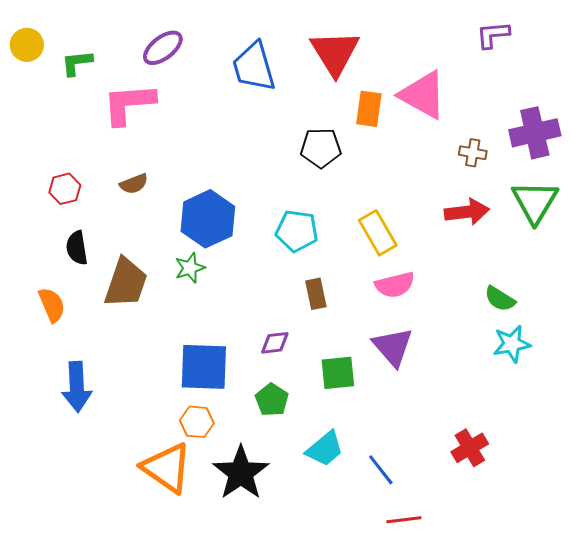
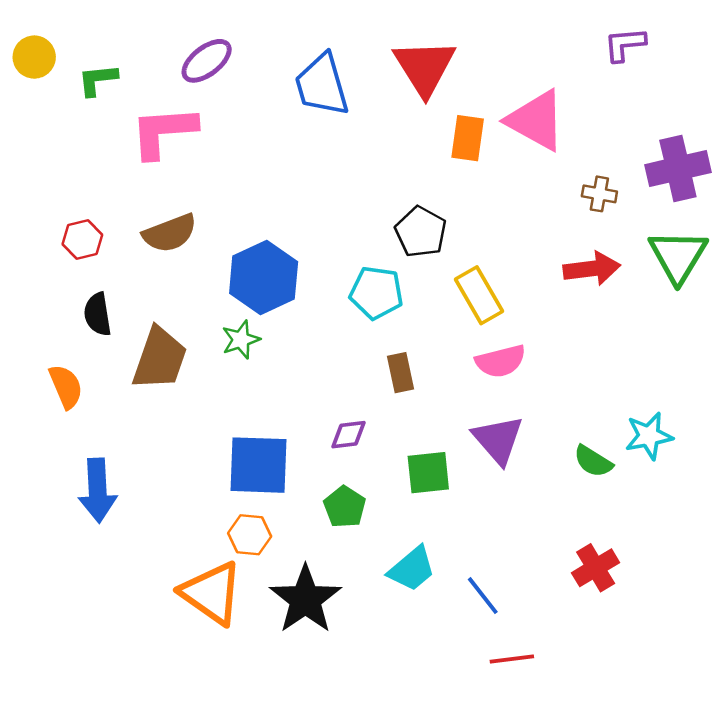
black pentagon: (321, 148) -> (421, 232), moved, turned 30
brown semicircle: (134, 184) -> (170, 233), size x1.5
green semicircle: (500, 299) -> (593, 461), moved

